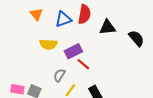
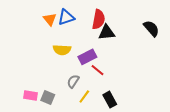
blue triangle: (63, 19) -> (66, 17), moved
black triangle: (107, 27) -> (107, 33), moved
black semicircle: (136, 38) -> (151, 28), moved

